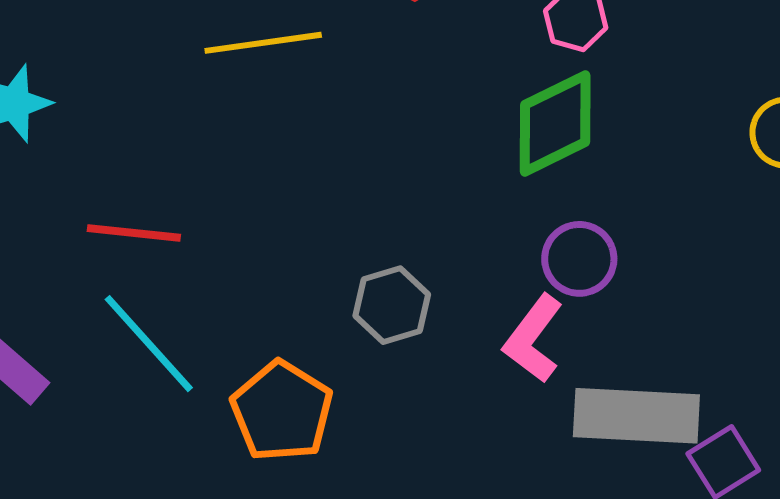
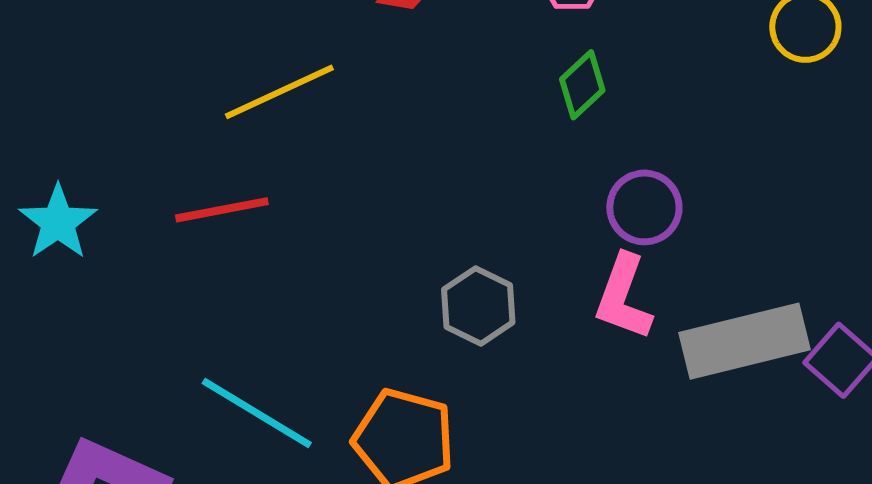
green diamond: (555, 123) -> (582, 85), size x0.6
red line: (134, 233) -> (222, 210), moved

